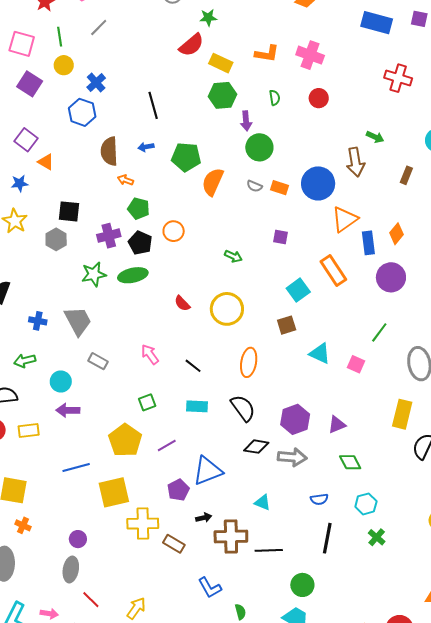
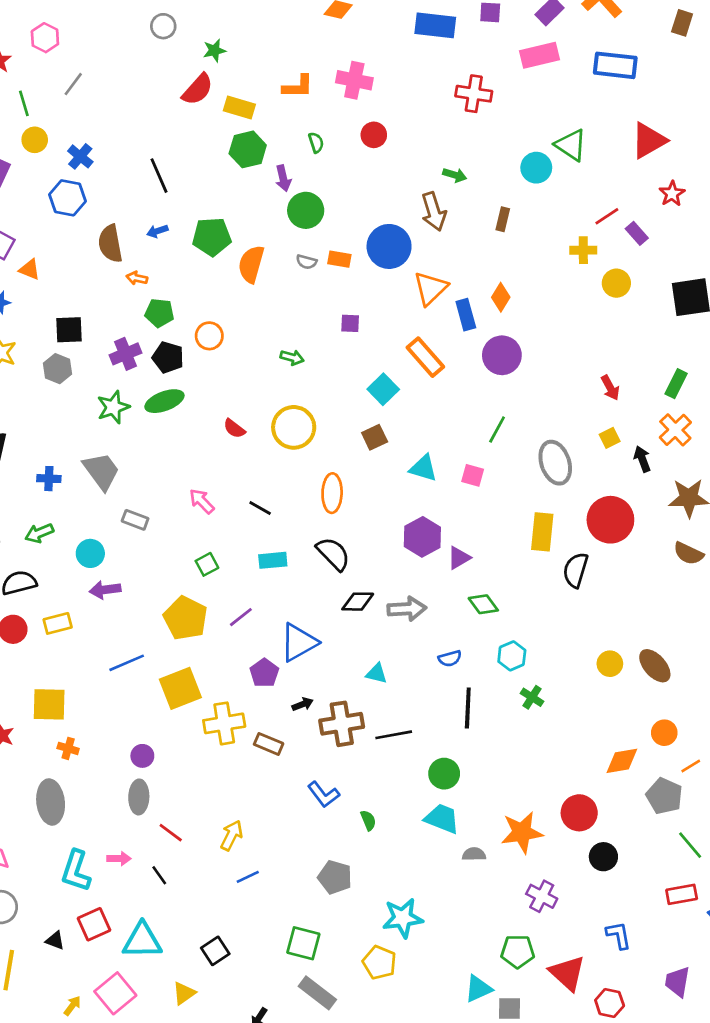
purple hexagon: (295, 419) -> (422, 537), moved

